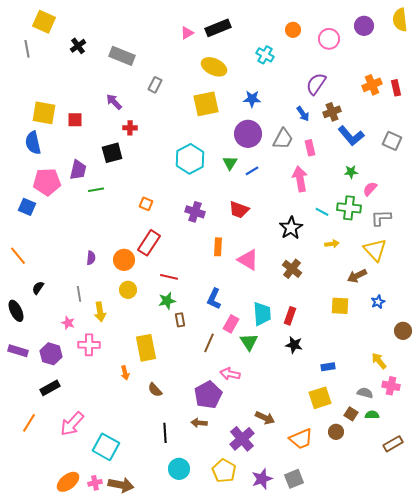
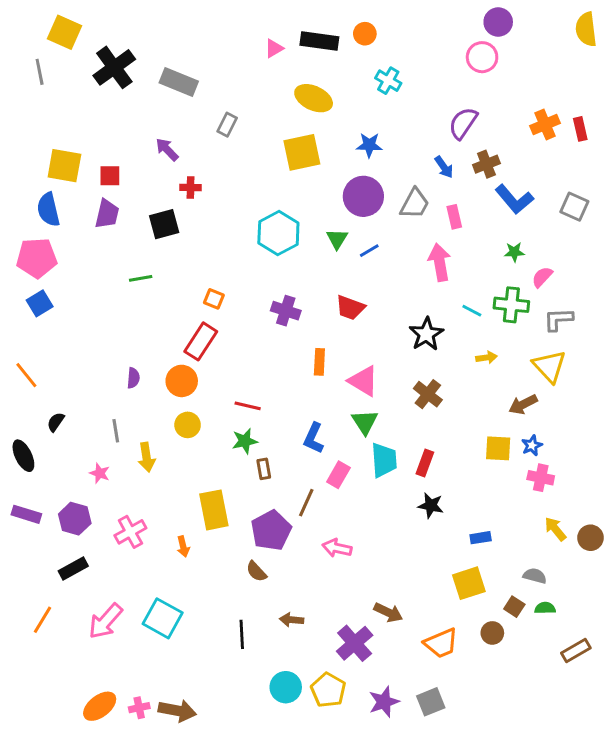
purple circle: (364, 26) -> (498, 22), moved
black rectangle: (218, 28) -> (319, 41), turned 30
orange circle: (293, 30) -> (365, 34), moved
black cross: (78, 46) -> (114, 67), size x1.8
purple trapezoid: (78, 170) -> (107, 214), moved
pink pentagon: (47, 182) -> (37, 258), moved
blue square: (27, 207) -> (40, 303), turned 36
red rectangle: (149, 243) -> (201, 341), moved
blue star: (378, 302) -> (532, 445), moved
brown circle: (403, 331) -> (590, 538), moved
green triangle: (249, 342) -> (365, 422), moved
pink cross: (89, 345) -> (130, 532), moved, turned -30
pink cross: (391, 386) -> (541, 478), moved
brown semicircle: (155, 390) -> (256, 571), moved
purple pentagon: (208, 395) -> (271, 530), moved
cyan square: (106, 447) -> (163, 618), moved
cyan circle: (179, 469) -> (286, 687), moved

